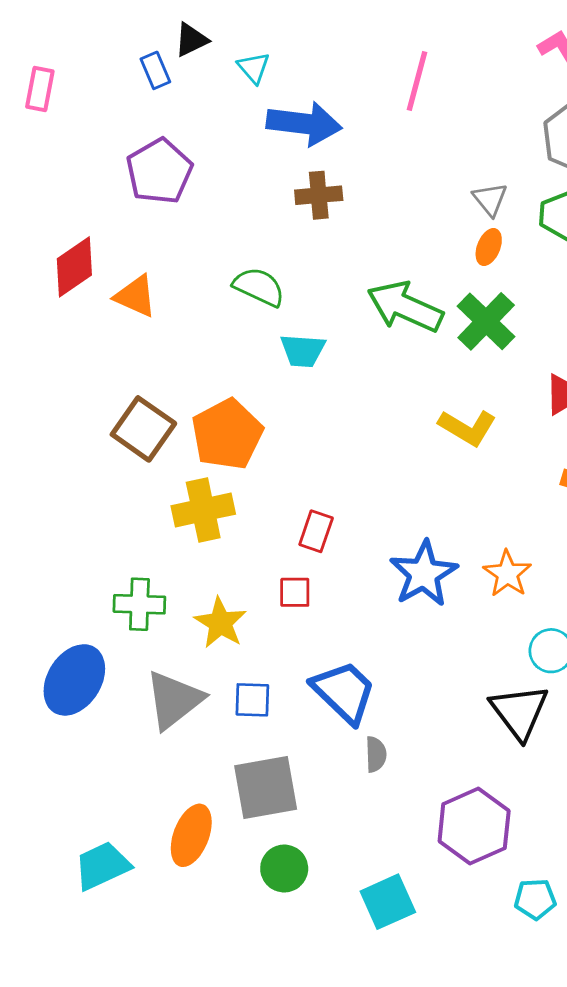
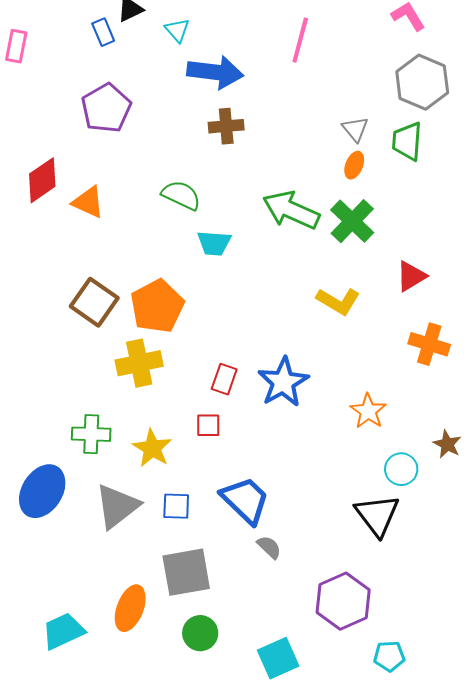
blue star: (424, 574) -> (283, 382), moved
gray semicircle: (376, 754) -> (269, 547), turned -44

